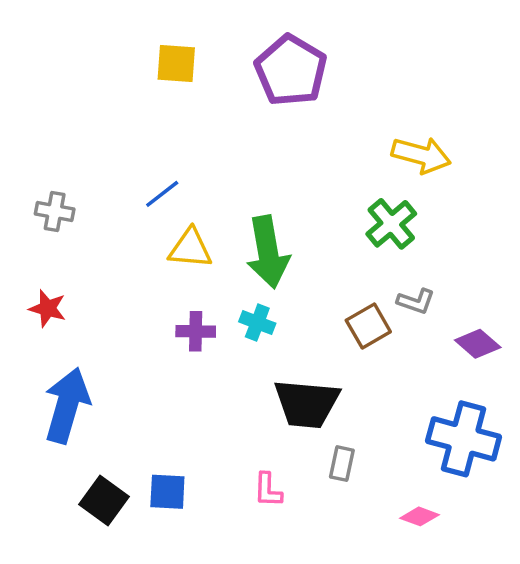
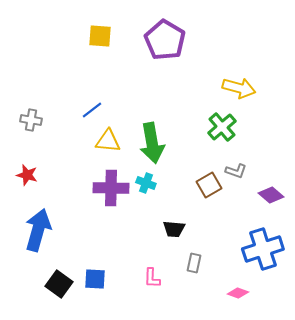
purple cross: (196, 331) -> (111, 188), size x1.6
black trapezoid: (307, 404) -> (174, 229), size x0.6
blue cross: (464, 439) -> (263, 249), turned -33

